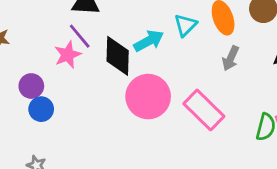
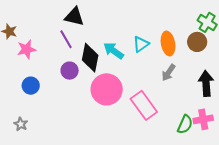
cyan arrow: (149, 41) -> (114, 51), turned -125
pink star: (68, 55) -> (27, 49), moved
purple circle: (31, 86) -> (70, 71), moved

